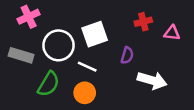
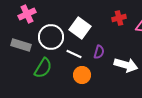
white square: (95, 34) -> (80, 28), turned -35
purple semicircle: (127, 55) -> (99, 52), moved
orange circle: (85, 93) -> (82, 75), moved

